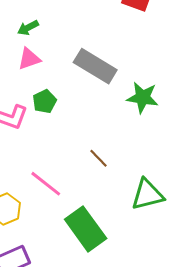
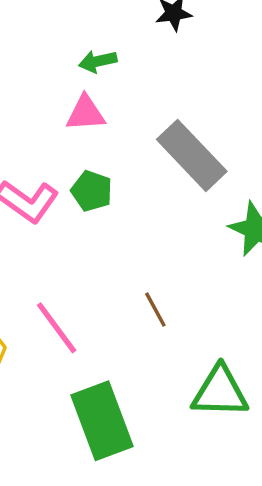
green pentagon: (44, 101) -> (92, 191), turned 30

